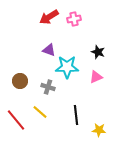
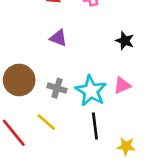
cyan star: (67, 67) -> (91, 91), moved, turned 30
pink triangle: (96, 77) -> (122, 85), moved
brown circle: (20, 81) -> (19, 80), size x1.5

